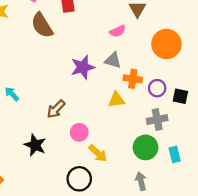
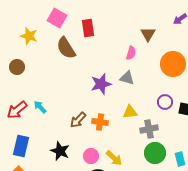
pink semicircle: (118, 31) -> (131, 53), turned -48
orange cross: (133, 79) -> (100, 122), moved
gray cross: (157, 120) -> (149, 129), moved
pink circle: (79, 132) -> (91, 156), moved

